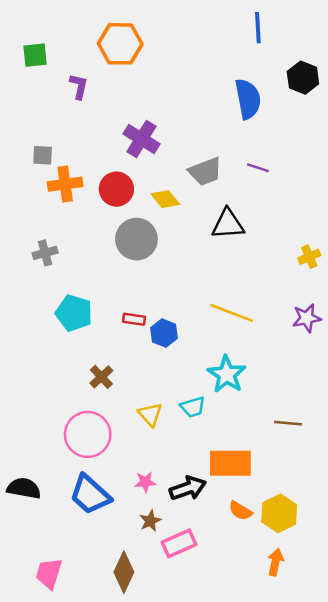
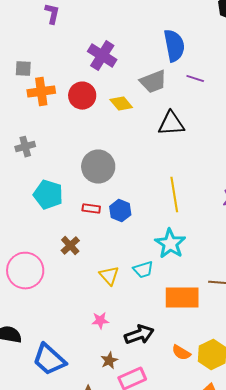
blue semicircle: (248, 99) -> (174, 46), moved
gray circle: (136, 239) -> (98, 167), moved
yellow line: (232, 313) -> (174, 195), turned 60
red rectangle: (134, 319) -> (91, 209), moved
pink circle: (88, 434) -> (25, 271), moved
orange rectangle: (230, 463) -> (182, 298), moved
pink star: (145, 482) -> (100, 321), moved
blue trapezoid: (90, 495) -> (49, 360), moved

